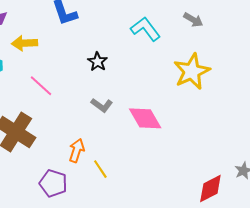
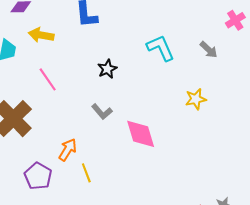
yellow star: (192, 71) -> (196, 99), size x0.6

